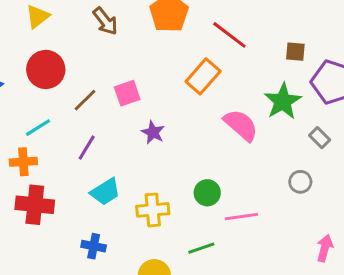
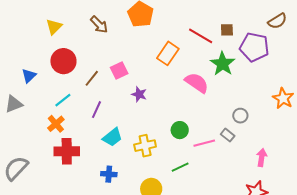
red line: (229, 35) -> (201, 36), moved
gray rectangle: (320, 138) -> (228, 135), moved
orange cross: (23, 162) -> (56, 124), turned -30

